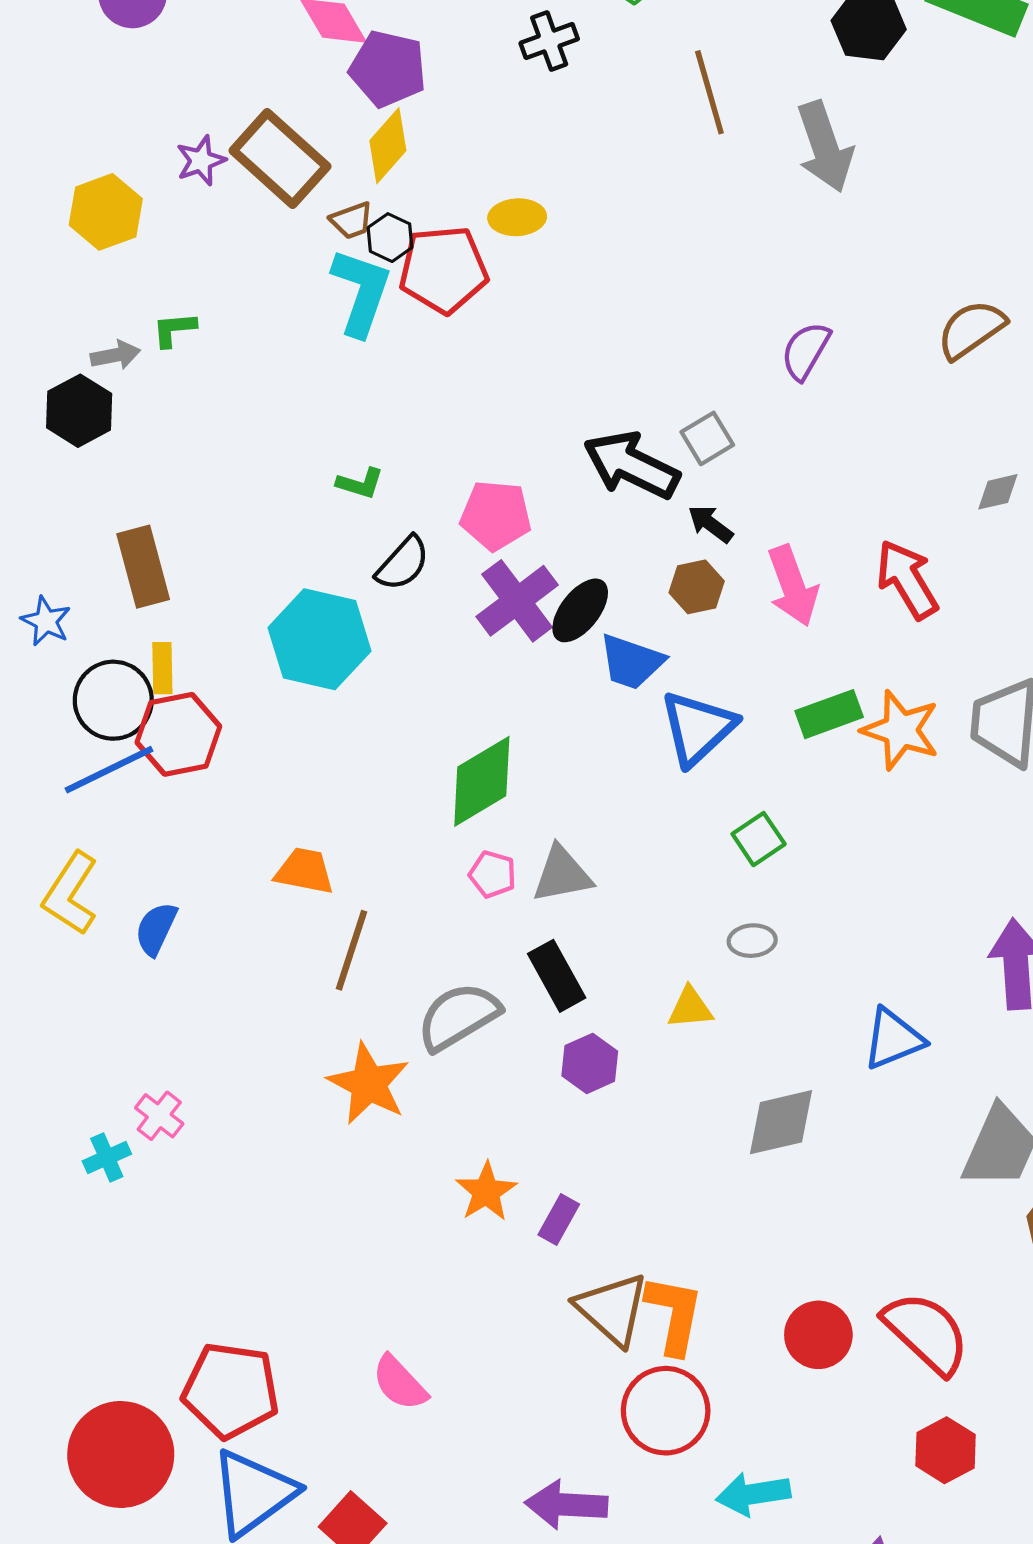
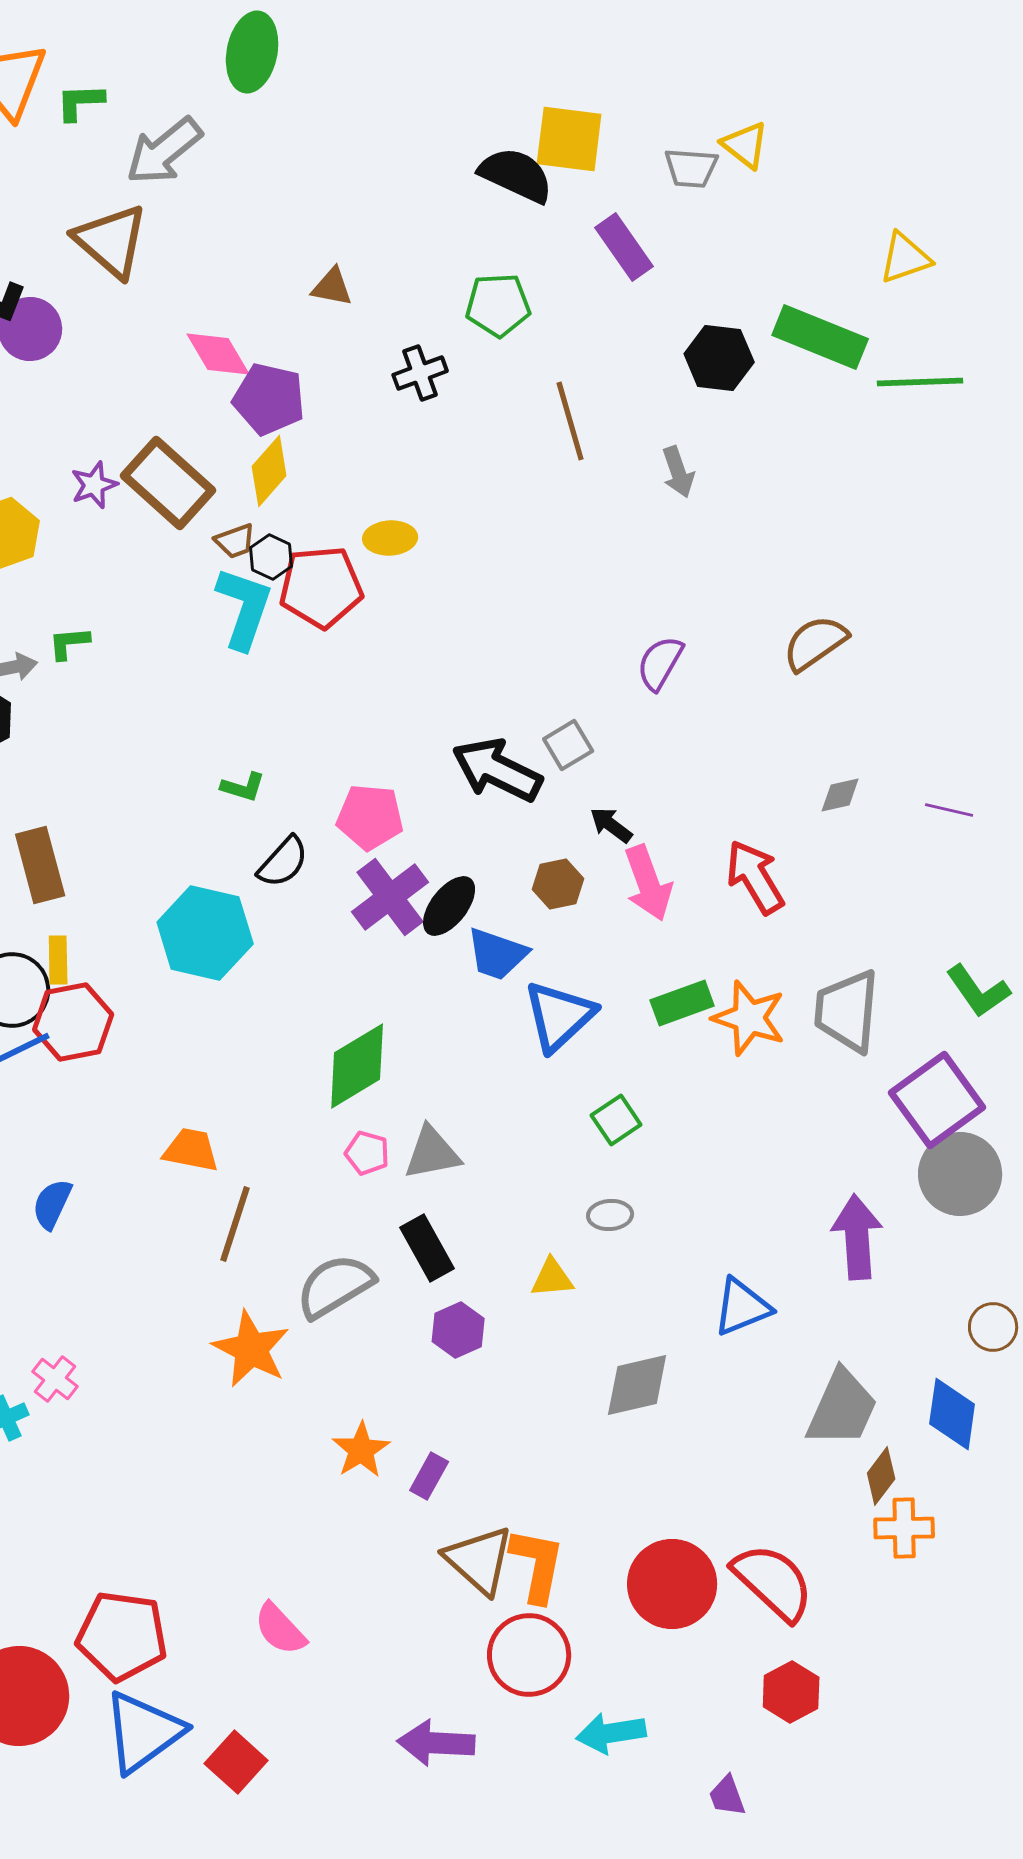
gray arrow: (825, 147) -> (678, 472), size x0.6
black arrow: (710, 524) -> (611, 825), moved
red circle: (818, 1335) -> (672, 1584), size x1.4

